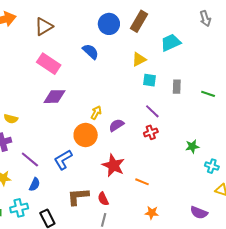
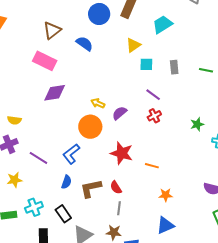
brown triangle: (44, 27) -> (52, 30), moved
yellow arrow: (96, 113) -> (98, 103), turned -88
blue semicircle: (35, 184) -> (66, 182), moved

